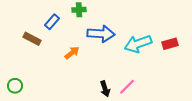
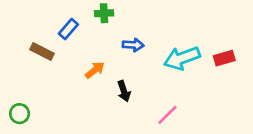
blue arrow: (101, 34) -> (133, 45), size x0.6
black arrow: (105, 89) -> (124, 91), moved

